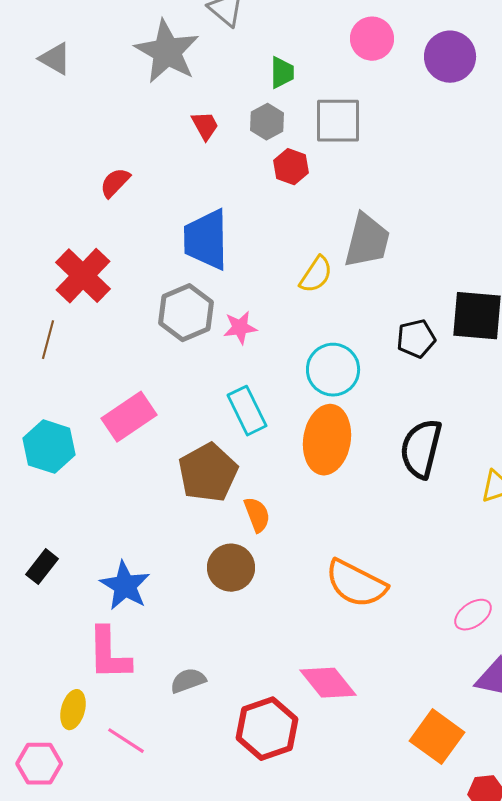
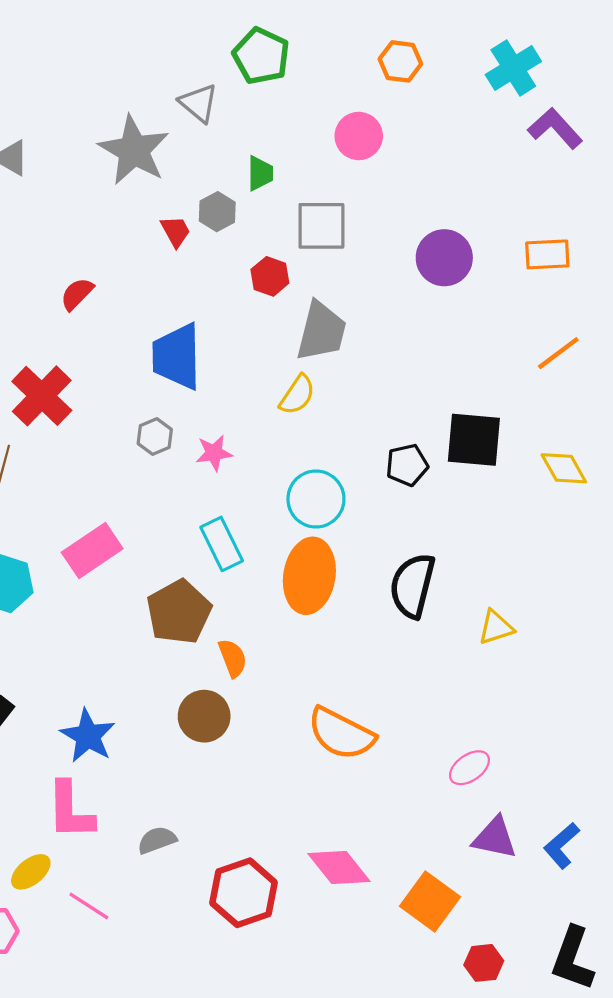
purple circle: (450, 57) -> (444, 258), moved
gray hexagon: (267, 122) -> (217, 212), moved
gray trapezoid: (367, 241) -> (321, 331), moved
gray hexagon: (186, 313) -> (155, 436), size x0.6
pink diamond: (328, 683) -> (339, 867), moved
yellow ellipse: (73, 710) -> (31, 872), turned 36

